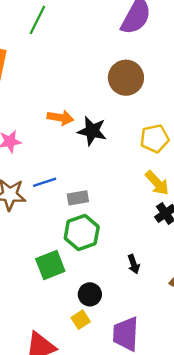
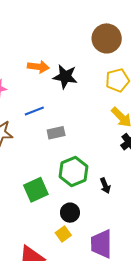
brown circle: (126, 78) -> (107, 38), moved
blue line: (45, 182) -> (34, 111), moved
green hexagon: (82, 232) -> (73, 171), moved

